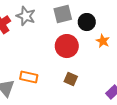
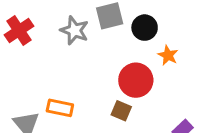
gray star: (26, 16) -> (74, 30), moved
red circle: (67, 46) -> (136, 80), moved

